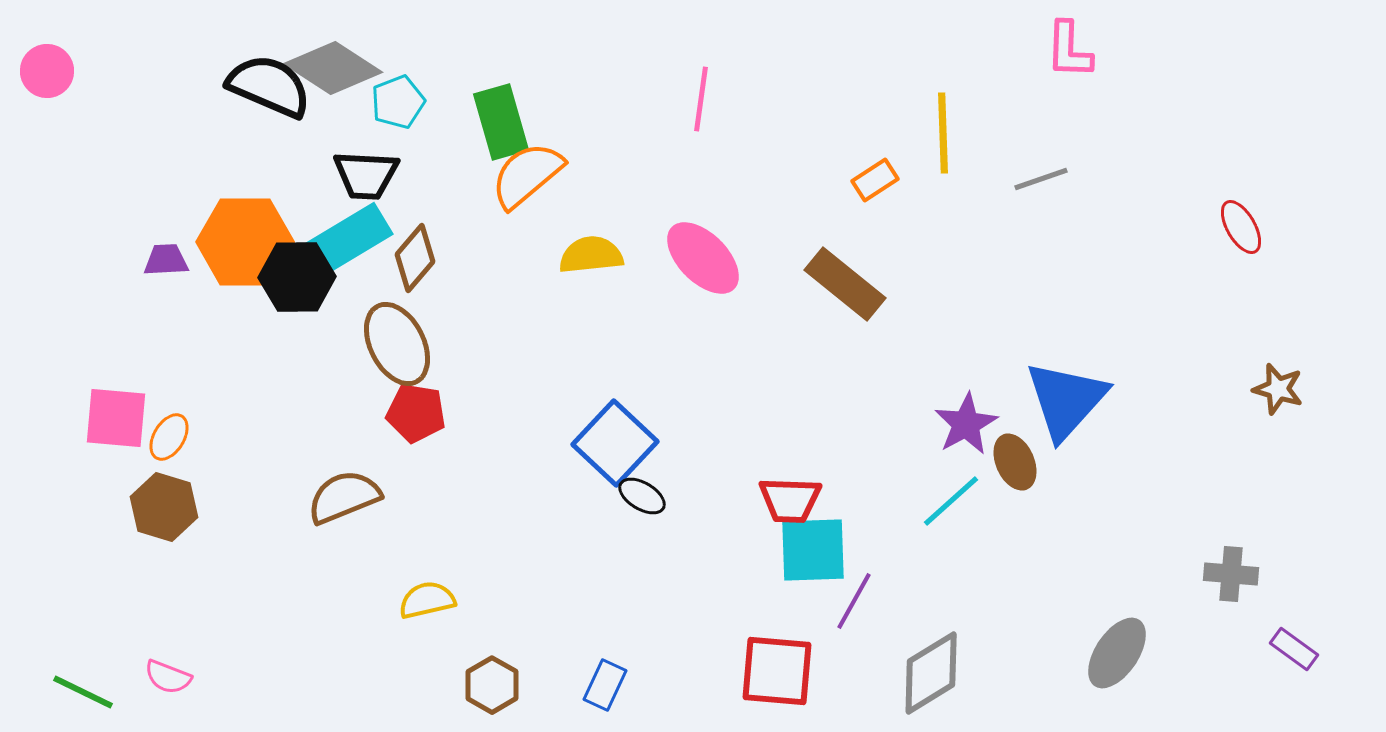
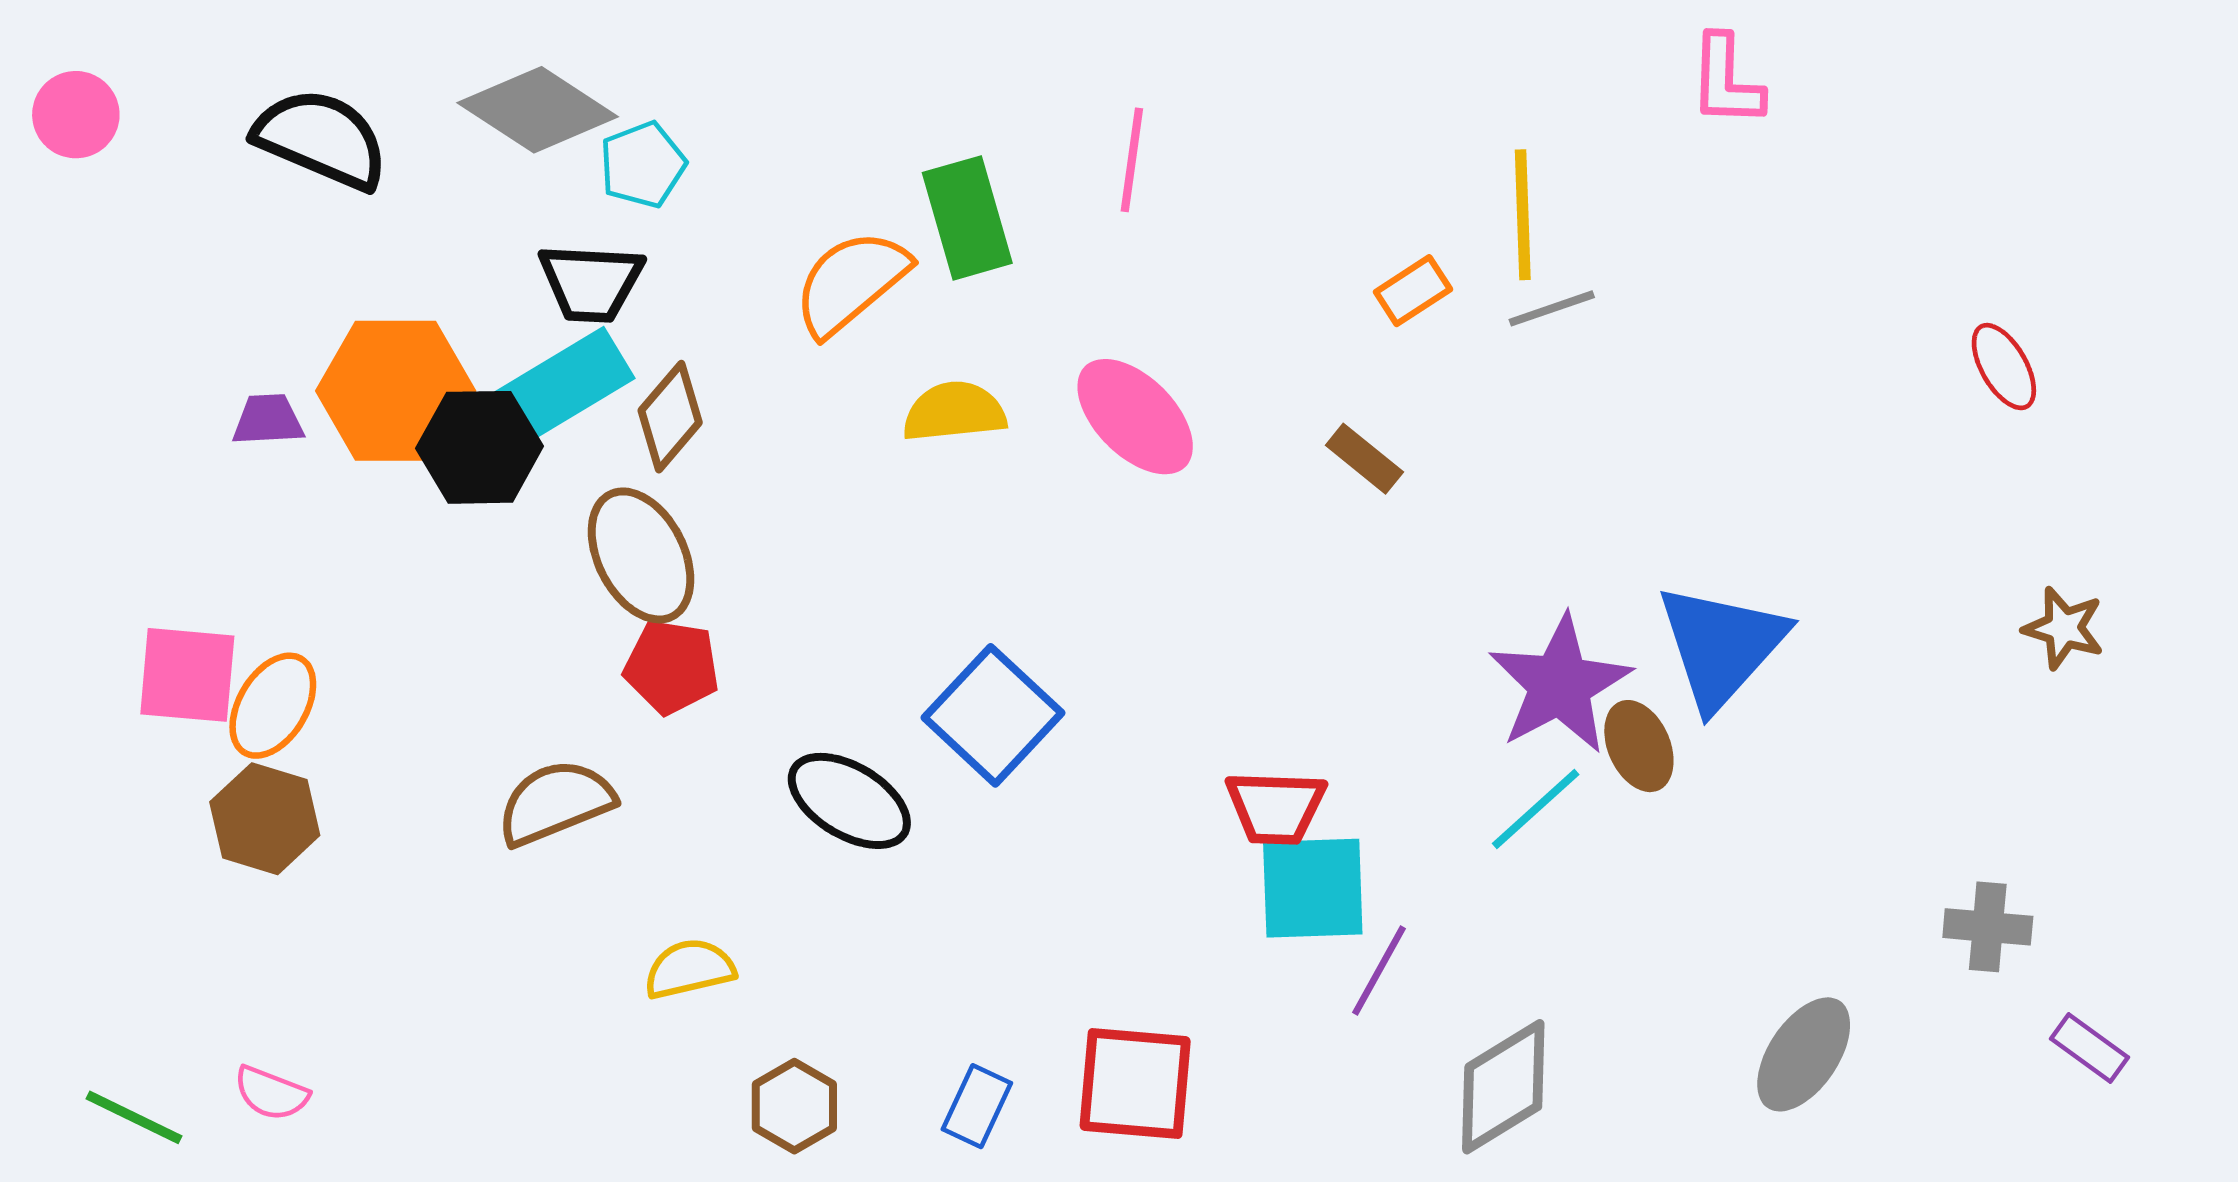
black semicircle: (269, 86) -> (321, 139), moved
green rectangle: (501, 122) -> (967, 218), moved
gray line: (1041, 179) -> (1552, 308), moved
brown rectangle: (845, 284) -> (1364, 459), size x0.6
purple star: (966, 424) -> (1560, 685), size x1.4
orange ellipse: (169, 437) -> (273, 706), size x1.4
black ellipse: (642, 496) -> (849, 801), moved, size x1.6
red square: (777, 671) -> (1135, 1084), moved

